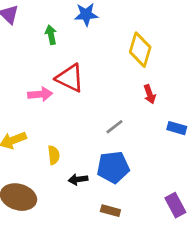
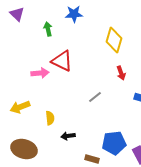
blue pentagon: (113, 167) -> (114, 143), moved

